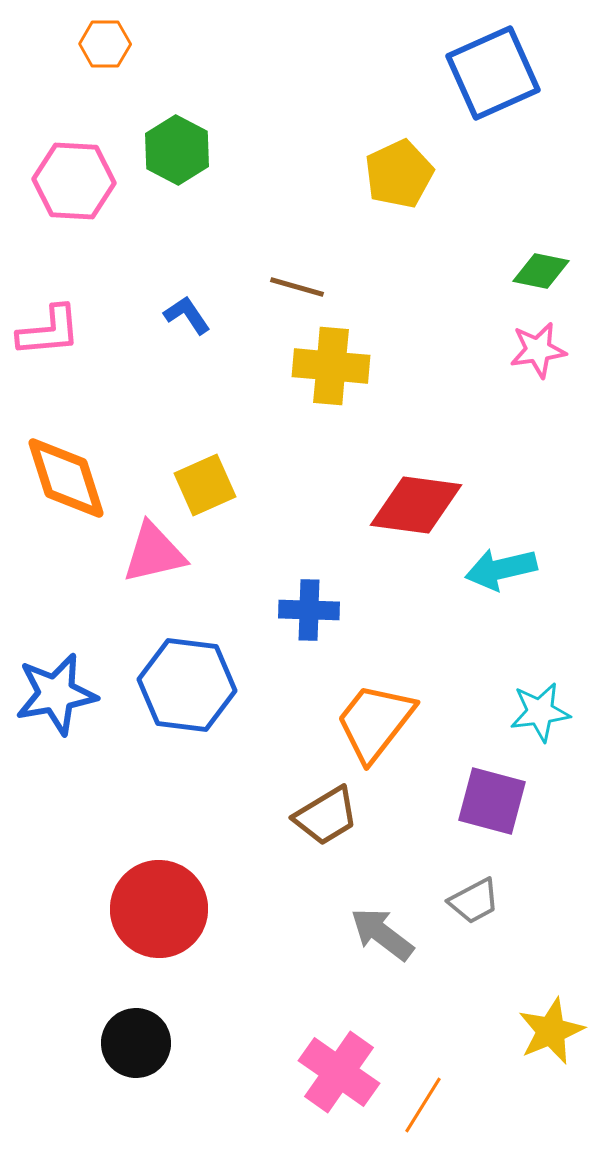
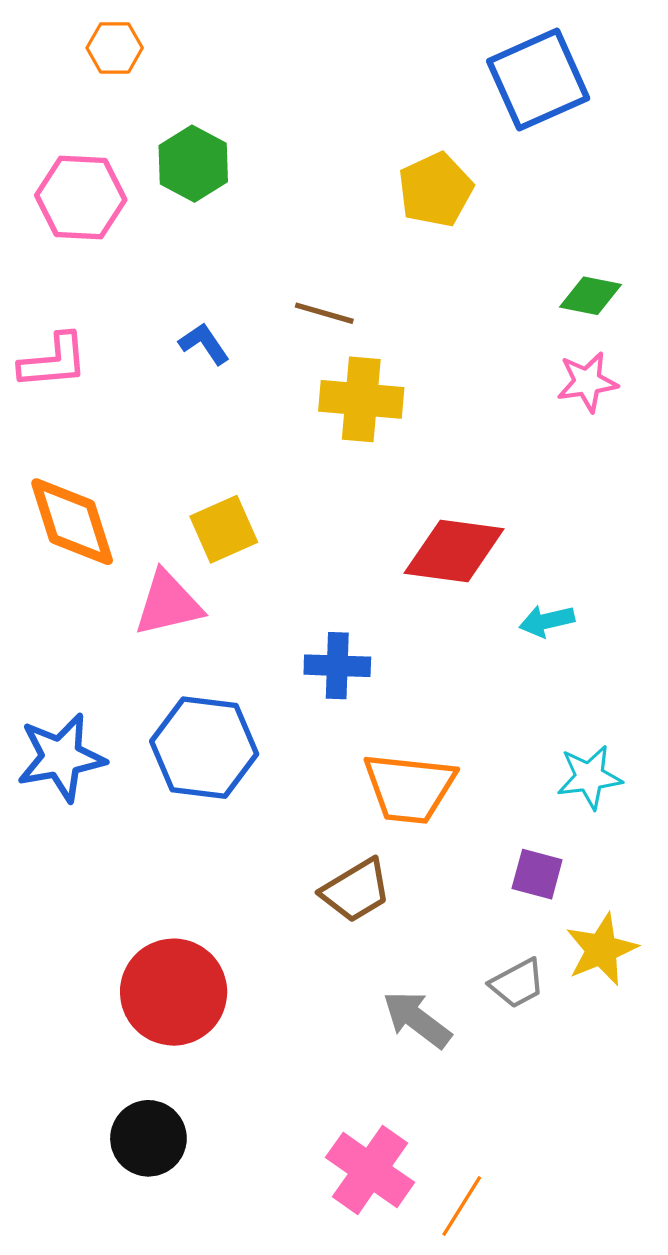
cyan arrow: (501, 569) -> (547, 621), size x0.7
orange trapezoid: (375, 722) -> (409, 788), turned -122
purple square: (492, 801) -> (537, 874), size x0.7
yellow star: (551, 1031) -> (601, 949), moved

